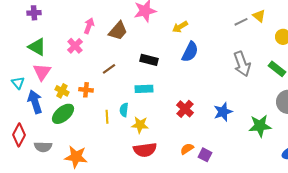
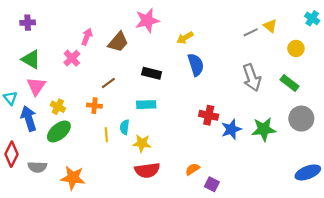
blue semicircle: (190, 52) -> (196, 65), turned -45
orange cross: (86, 90) -> (94, 106), moved
red cross: (185, 109) -> (209, 115), moved, turned -30
green star: (260, 126) -> (264, 129), moved
purple square: (205, 155) -> (212, 184), moved

